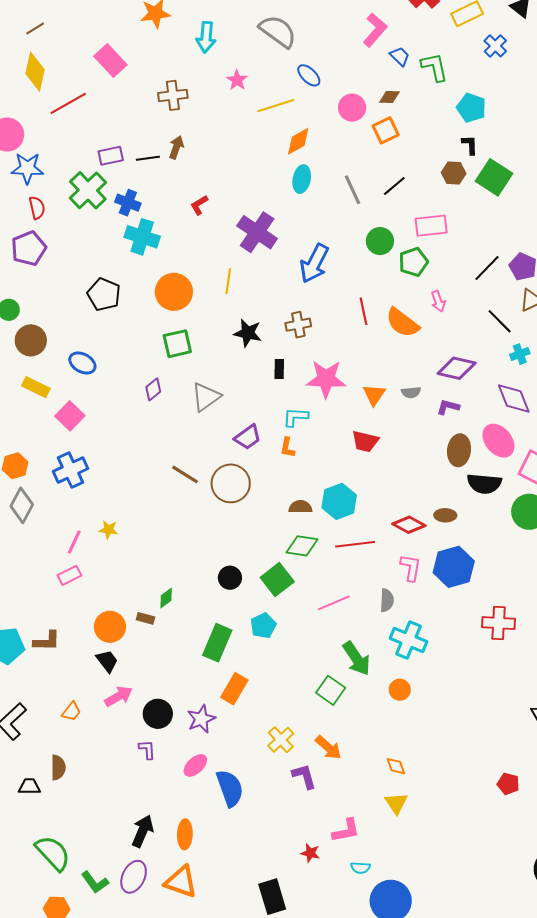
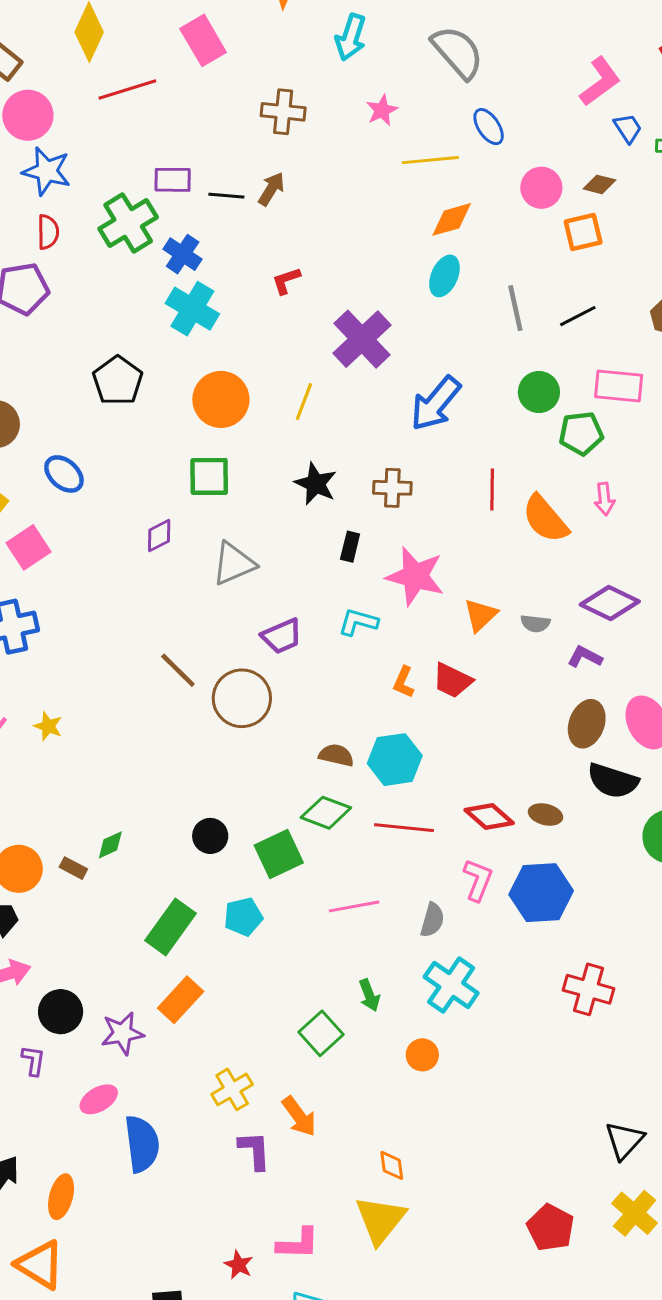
orange L-shape: (287, 448) -> (404, 682), moved
green arrow: (357, 659) -> (369, 995), size x0.6
red pentagon: (508, 784) -> (551, 1228), size x1.4
yellow triangle: (396, 803) -> (380, 1220), size x1.5

